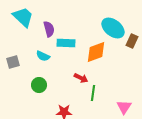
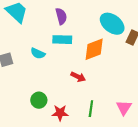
purple semicircle: (49, 29) -> (61, 16), moved
green circle: (39, 85) -> (39, 100), moved
green line: (93, 93) -> (91, 109), moved

